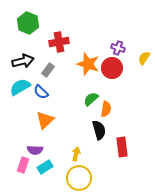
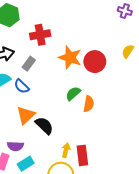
purple cross: (118, 48) -> (125, 11), moved
black semicircle: (99, 130) -> (44, 126), moved, turned -30
red rectangle: (122, 147) -> (82, 155), moved
yellow arrow: (76, 154) -> (66, 150), moved

